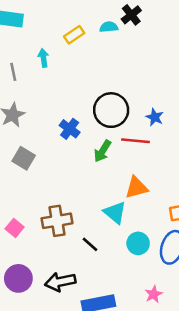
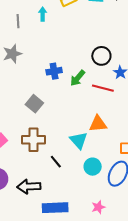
black circle: (111, 110) -> (101, 56), moved, size x0.7
blue cross: (70, 129) -> (54, 71), turned 35
green arrow: (102, 151) -> (78, 78), moved
gray square: (24, 158) -> (34, 104), moved

